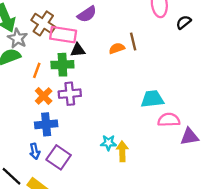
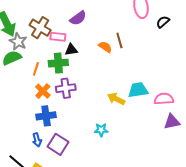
pink rectangle: (63, 35) -> (58, 37), size x0.7
orange semicircle: (117, 48) -> (105, 47), turned 56
pink semicircle: (169, 120) -> (164, 99), moved
yellow arrow: (122, 151) -> (116, 99), moved, turned -60

